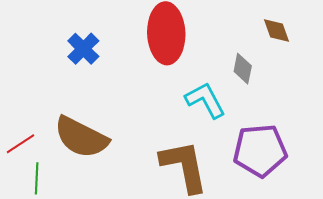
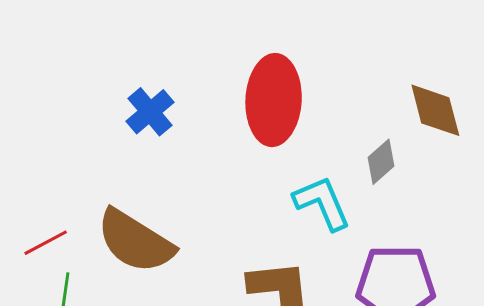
brown diamond: (276, 31) -> (435, 110), size x1.4
gray diamond: (243, 69) -> (381, 162), turned 32

